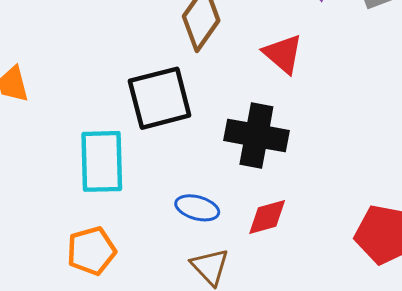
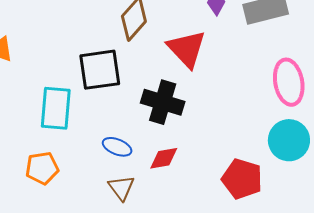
red triangle: (283, 54) -> (187, 49), size x1.4

